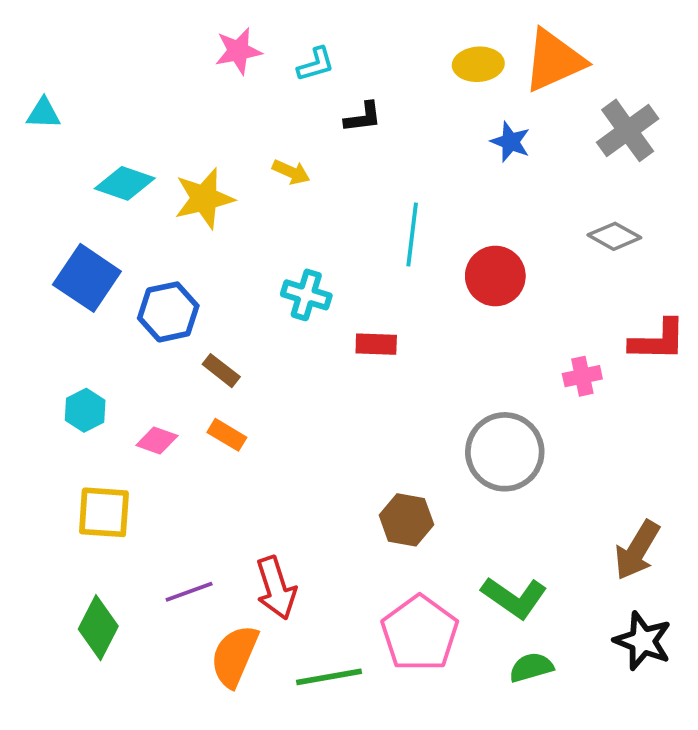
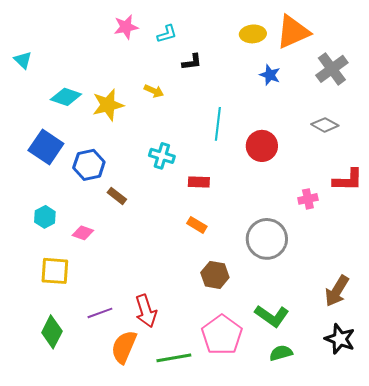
cyan triangle: (43, 113) -> (23, 60), turned 42
orange rectangle: (227, 435) -> (197, 225), moved

